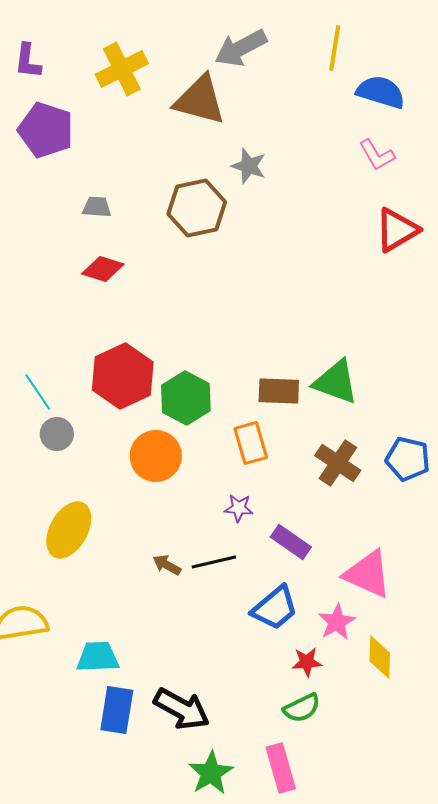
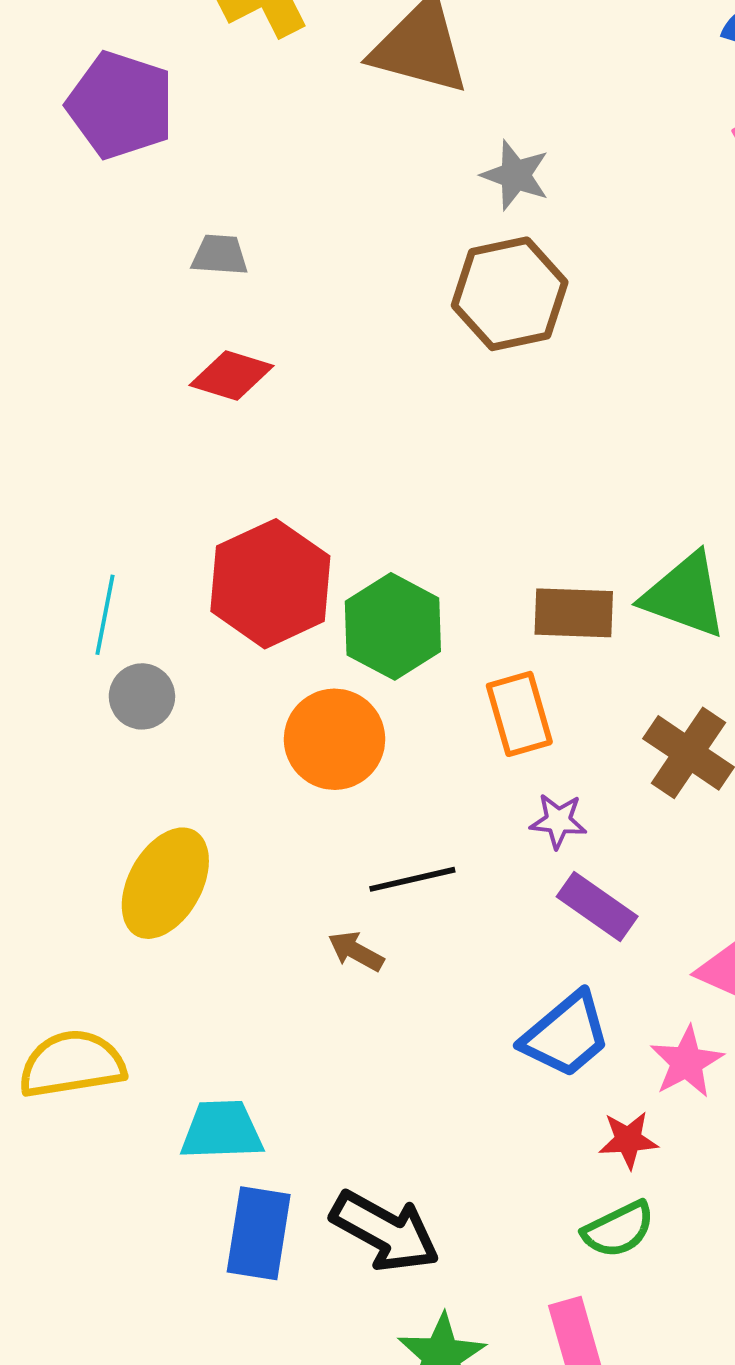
brown hexagon: (197, 208) -> (510, 294), moved
cyan line: (38, 392) -> (105, 615), turned 45
purple star: (239, 508) -> (558, 821), moved
black line: (214, 562) -> (412, 879), moved

